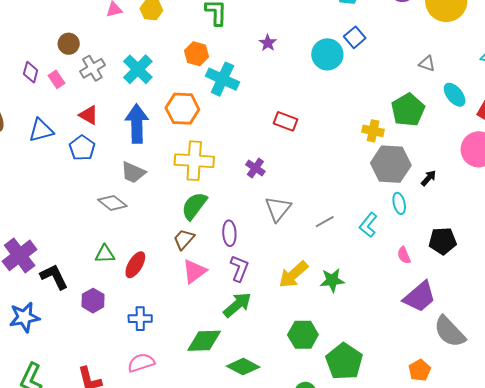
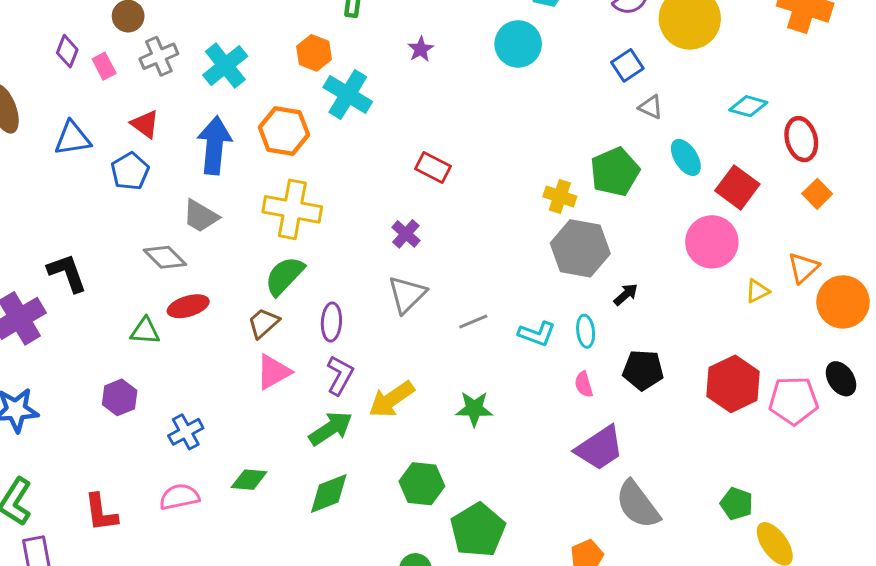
blue square: (355, 37) -> (627, 65), moved
cyan circle: (327, 54) -> (518, 44), moved
purple cross: (255, 168) -> (406, 234), moved
black arrow: (429, 178) -> (626, 295), moved
cyan ellipse: (399, 203) -> (586, 331), moved
cyan L-shape: (368, 225) -> (537, 334), turned -115
red ellipse: (135, 265) -> (188, 306), moved, turned 36
yellow arrow: (293, 274) -> (391, 399), moved
black L-shape: (54, 277) -> (67, 273), moved
blue cross: (140, 319) -> (186, 432), turned -35
green diamond: (204, 341) -> (249, 480), moved, size x0.7
green diamond: (243, 367) -> (329, 493), moved, turned -56

